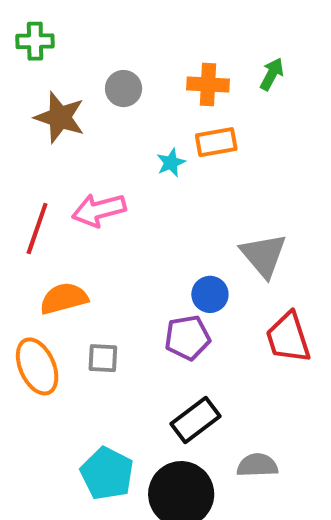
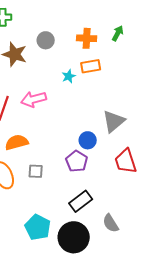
gray triangle: (264, 255) -> (114, 121), turned 30
purple pentagon: (187, 338) -> (77, 161), turned -30
gray semicircle: (257, 465) -> (111, 223), turned -120

